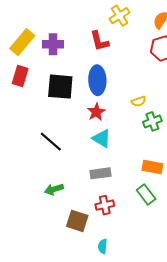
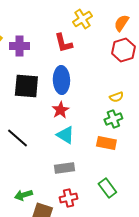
yellow semicircle: (139, 101) -> (116, 97), moved
orange rectangle: (152, 167) -> (106, 143), moved
green arrow: (54, 189) -> (23, 195), moved

